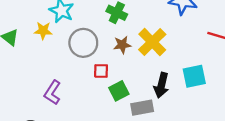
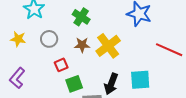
yellow star: (43, 31) -> (18, 39), moved
gray circle: (83, 43) -> (49, 39), size x0.7
red square: (101, 71) -> (61, 65), turned -32

